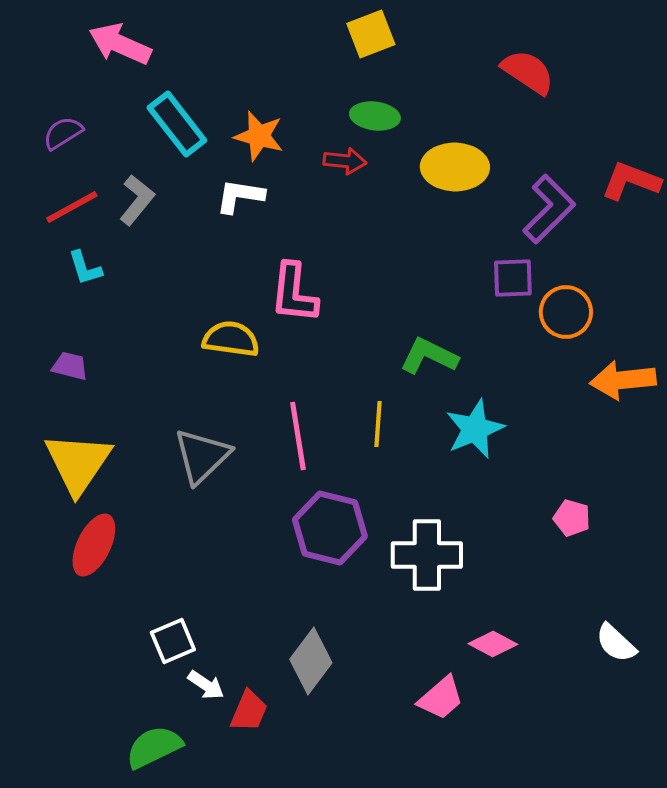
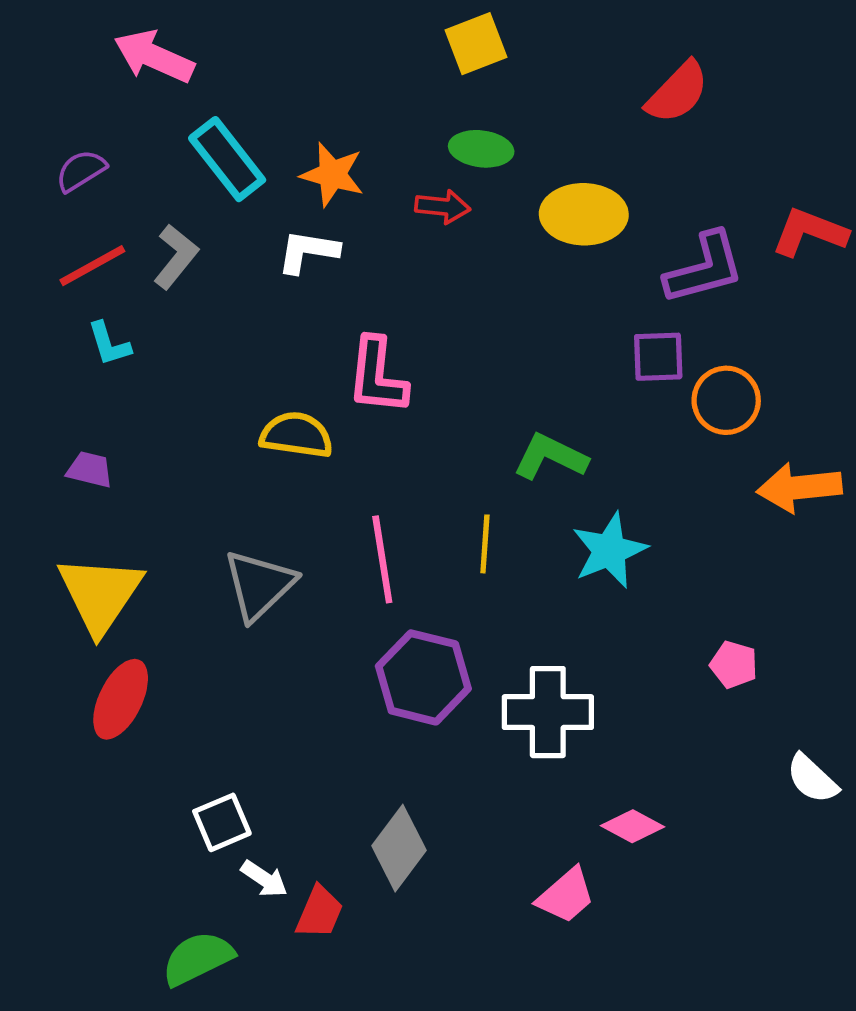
red semicircle: (528, 72) -> (677, 92), turned 100
purple L-shape: (549, 209) -> (704, 268), turned 30
white semicircle: (616, 643) -> (812, 779), moved

